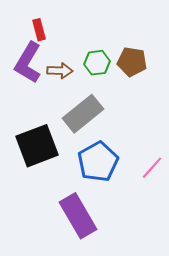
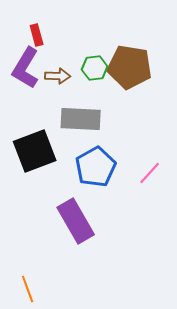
brown pentagon: (132, 62) -> (130, 67), size x1.5
gray rectangle: (83, 114) -> (81, 119), turned 42

